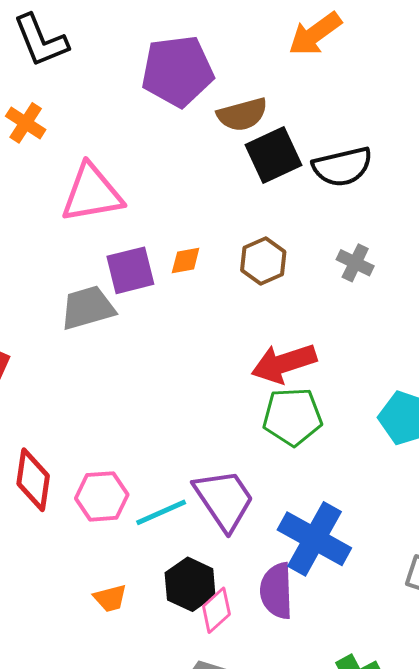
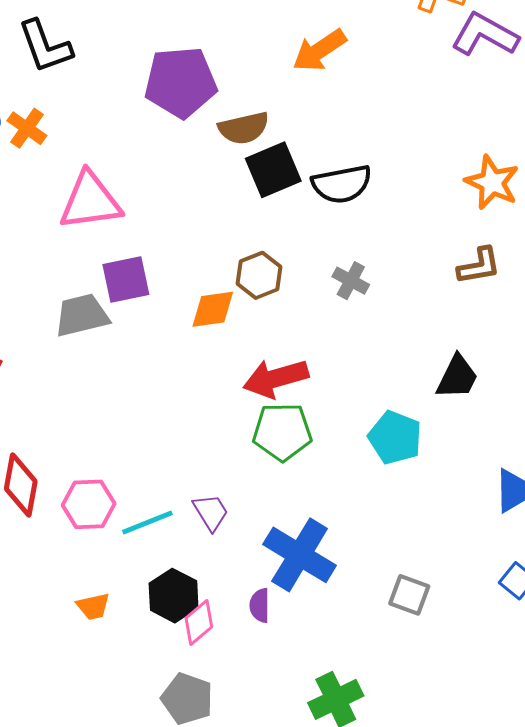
orange diamond: (186, 260) -> (213, 309), moved, size x1.4
purple trapezoid: (224, 500) -> (211, 512), size x0.6
purple semicircle: (277, 591) -> (260, 605), size x0.6

